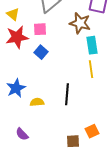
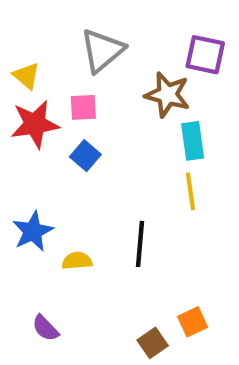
brown square: (73, 141) -> (153, 343), turned -32

